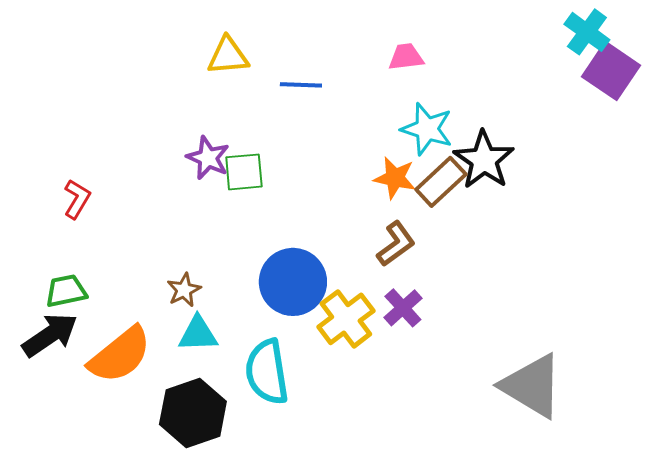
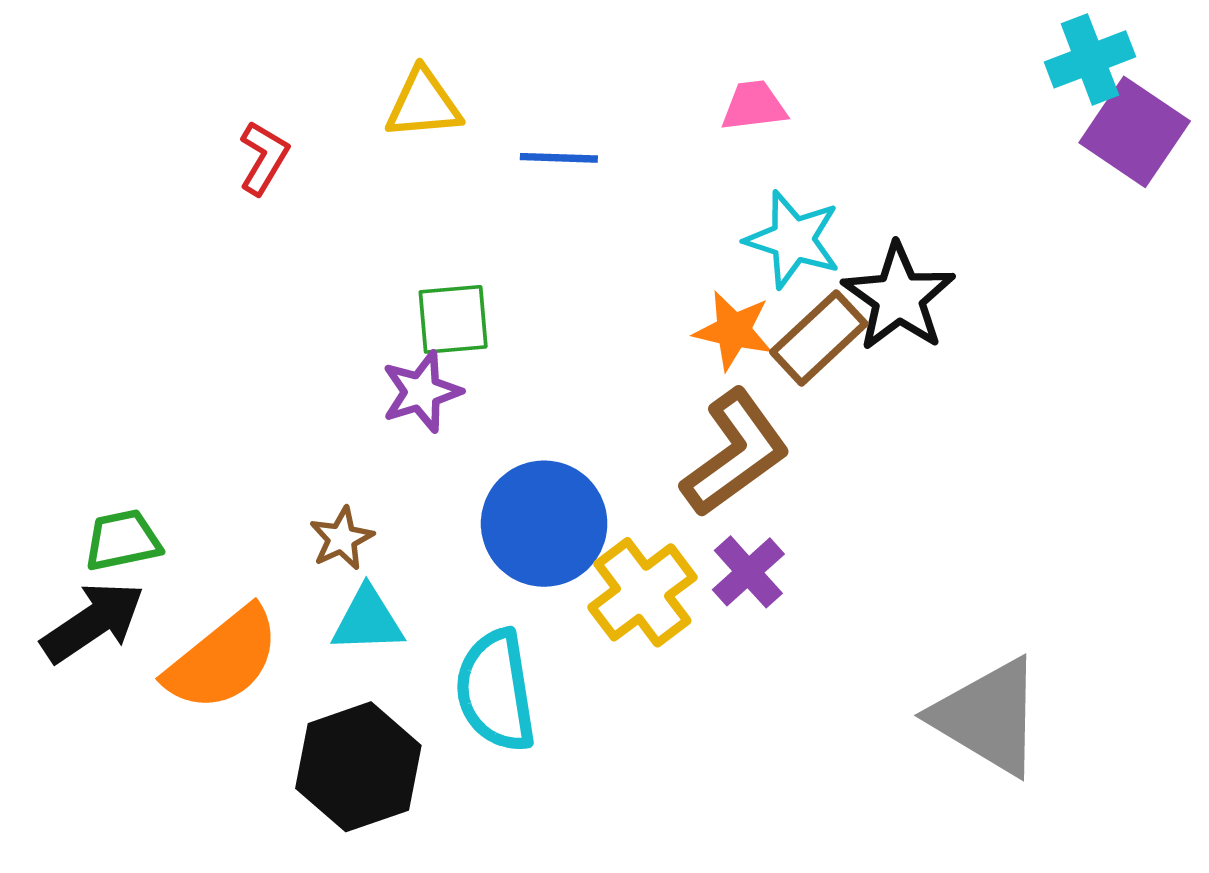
cyan cross: (587, 32) -> (1090, 59), turned 33
purple star: (208, 158) -> (421, 392), moved, turned 30
red L-shape: (77, 199) -> (264, 158), moved
brown L-shape: (396, 244) -> (735, 453), size x1.5

